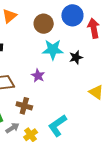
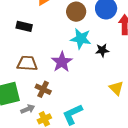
purple star: (38, 76) -> (62, 62), size x1.5

